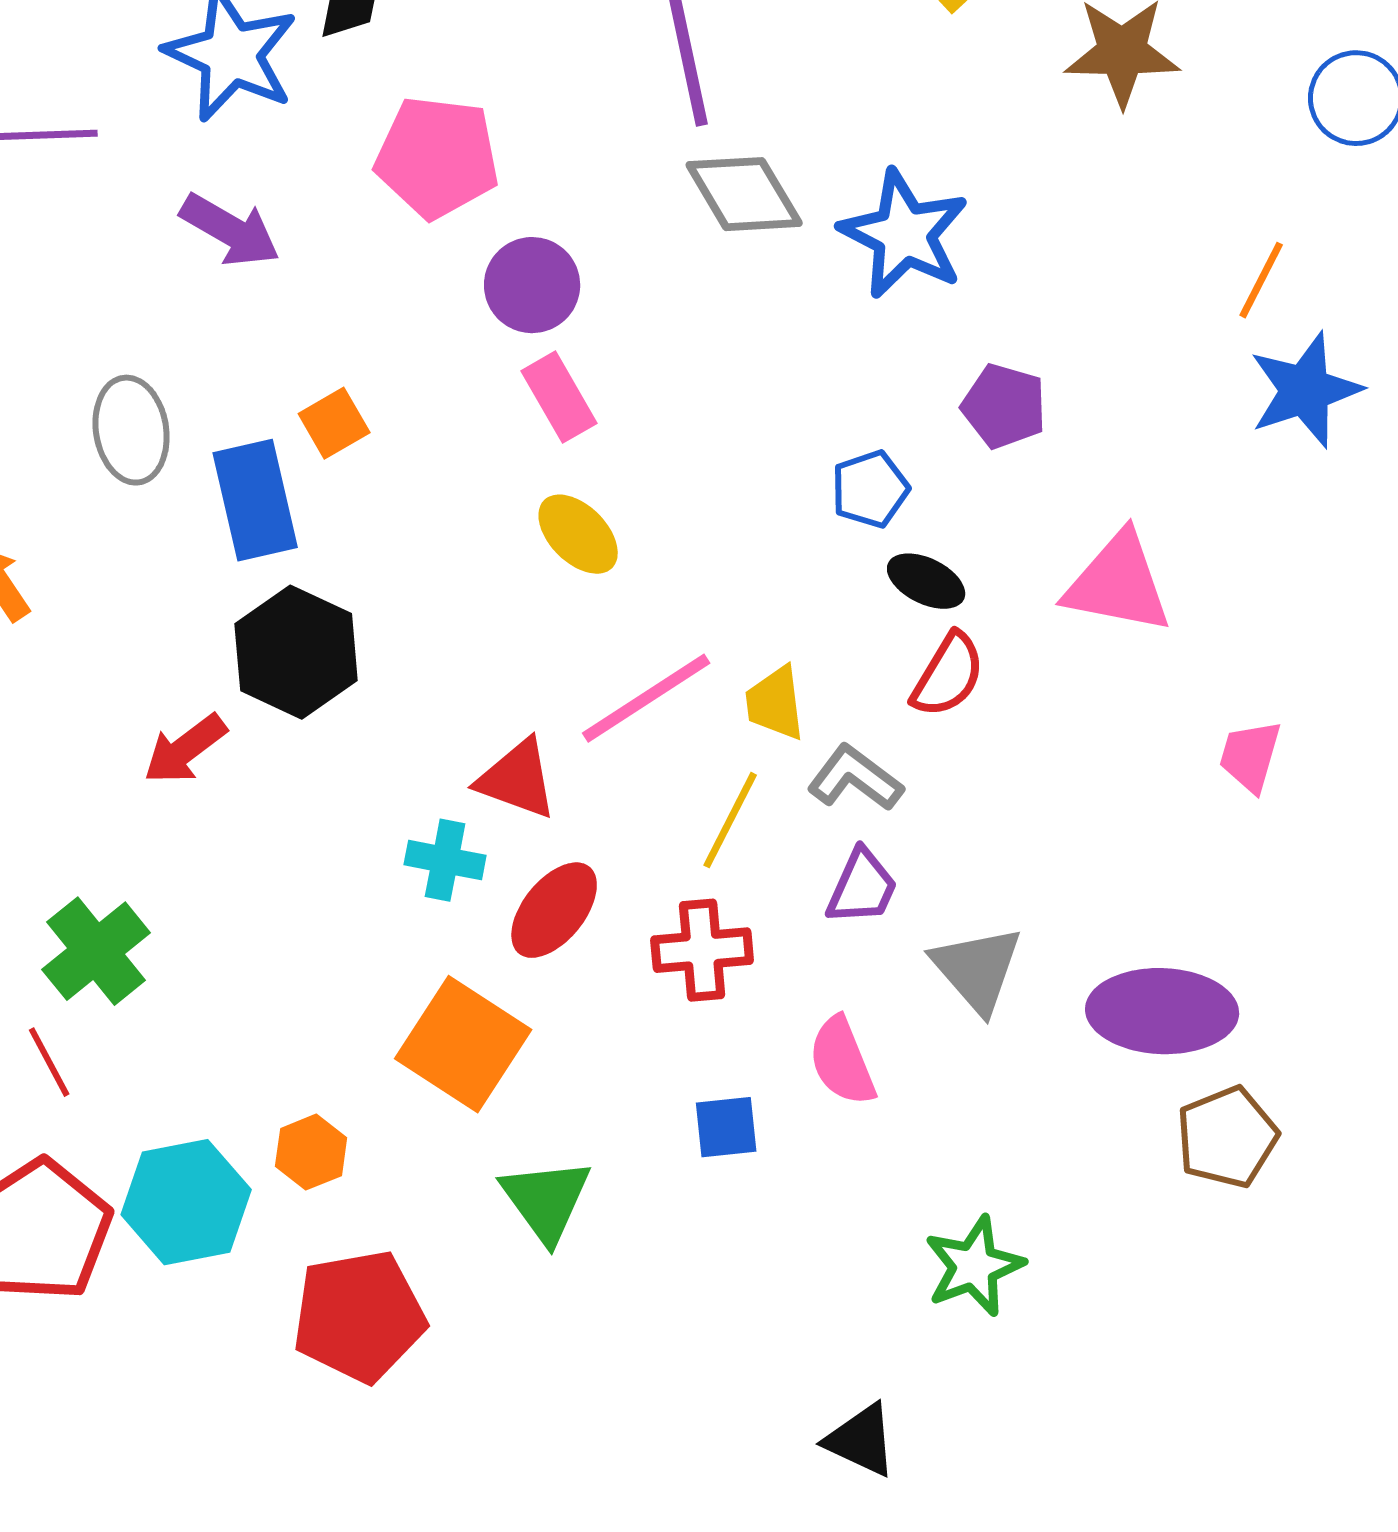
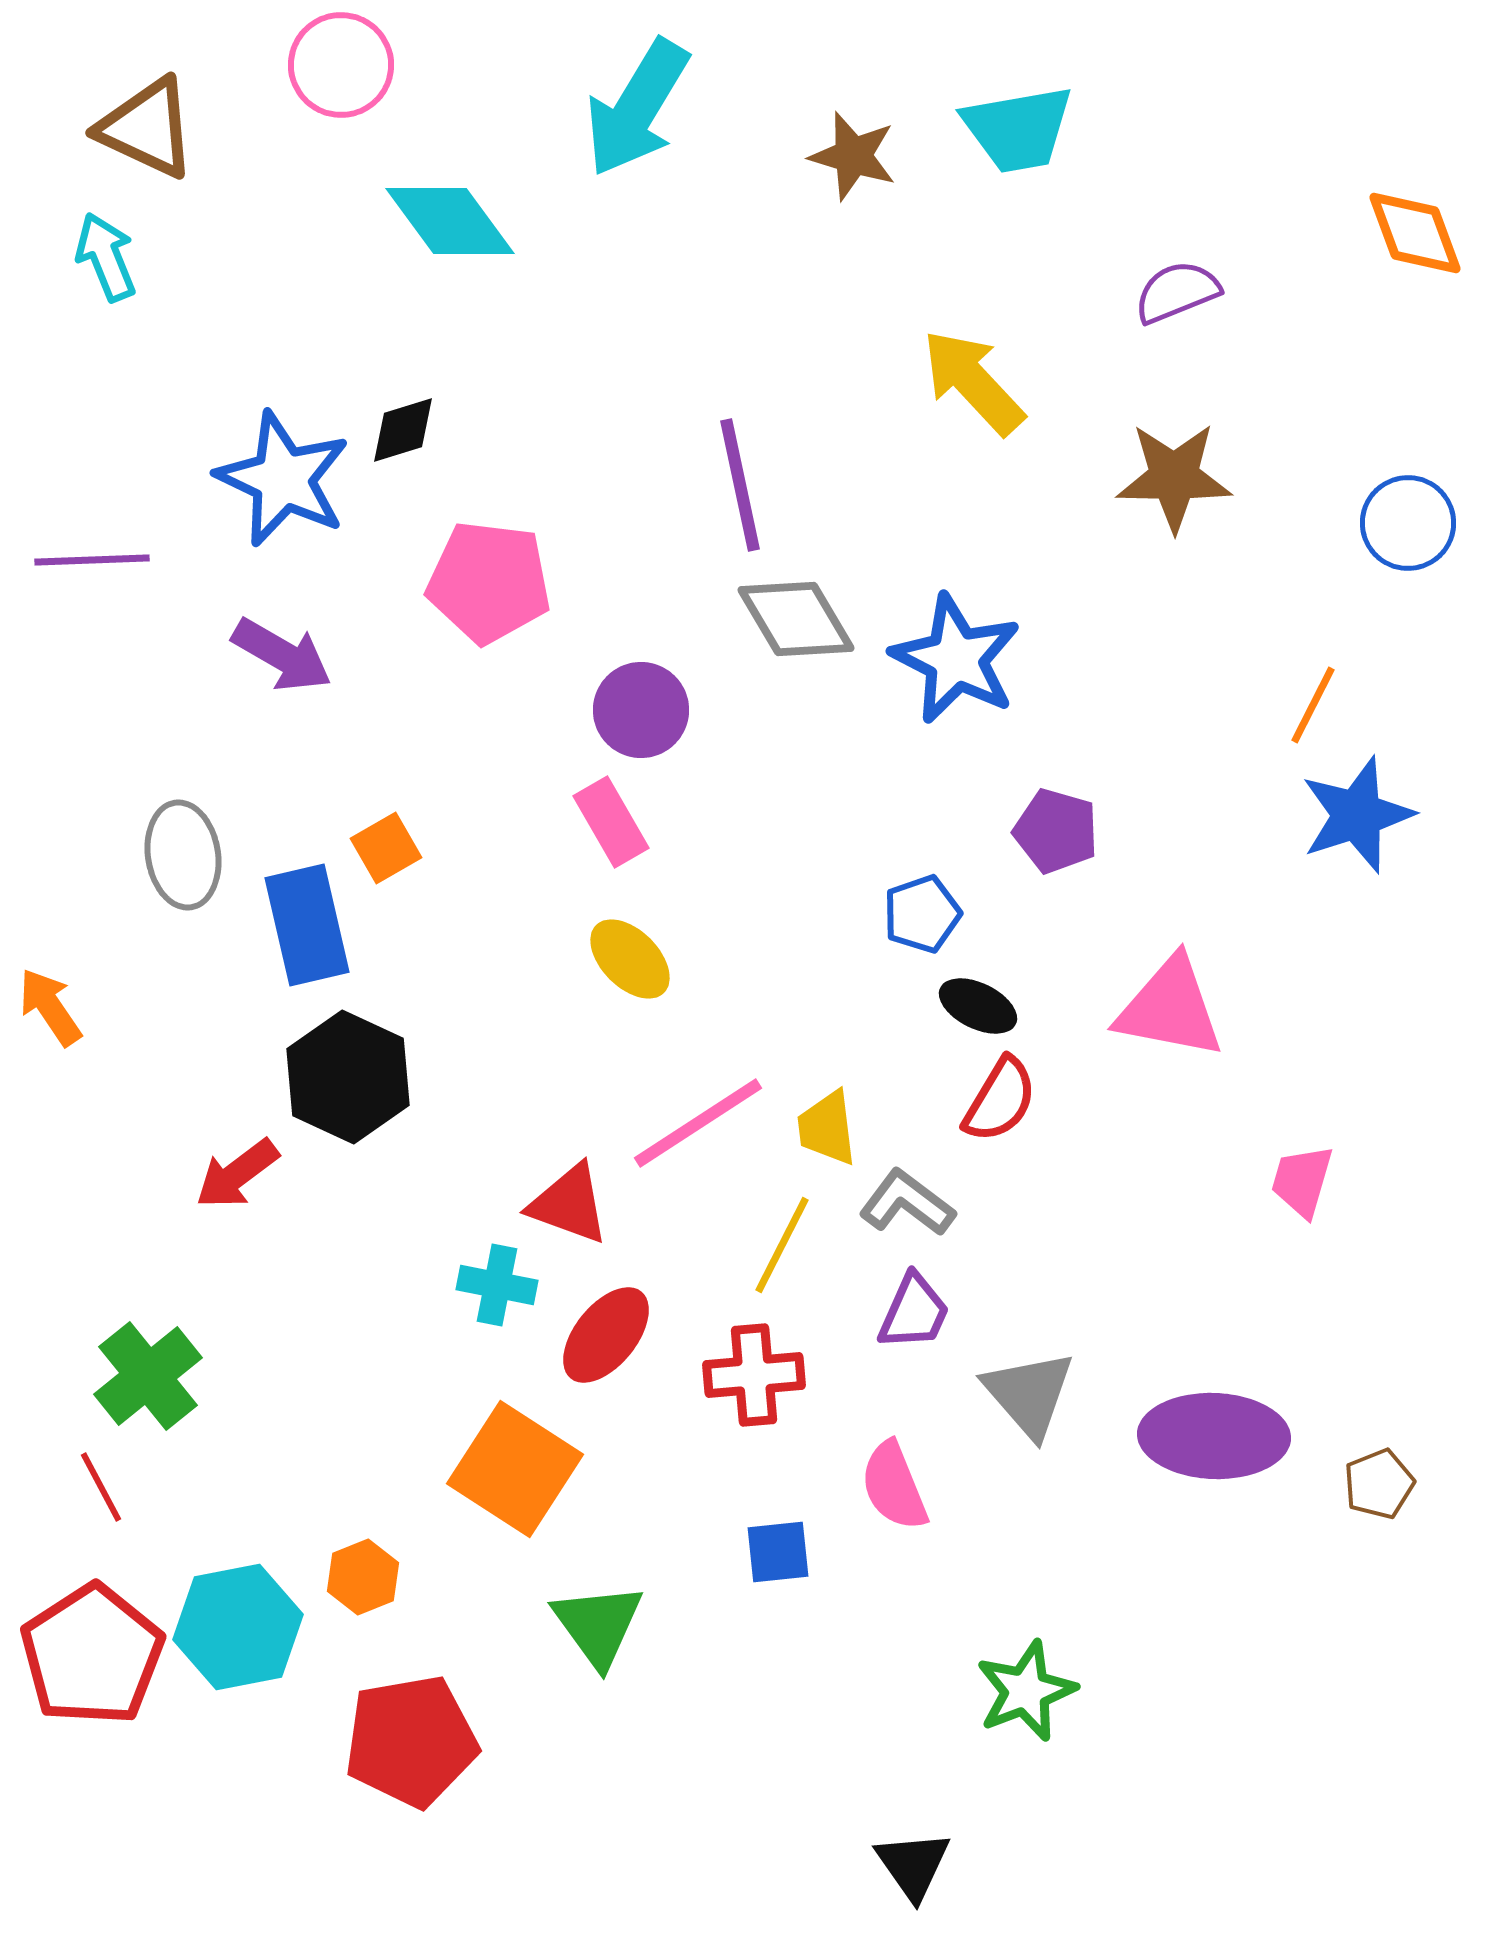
purple circle: (532, 285) -> (641, 710), moved
brown pentagon: (1227, 1137) -> (1379, 1484), moved, size x0.7
black triangle: (861, 1440) -> (913, 1865), turned 30

